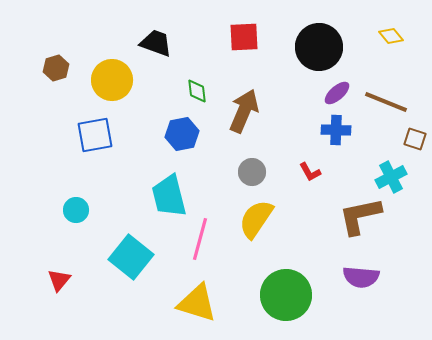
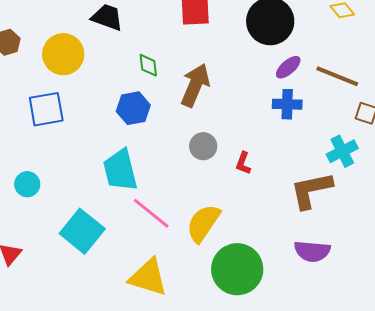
red L-shape: (310, 172) -> (243, 163), moved, turned 50
yellow semicircle: (256, 219) -> (203, 223), moved
pink line: (200, 239) -> (151, 213), turned -66

